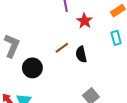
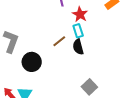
cyan rectangle: (116, 38) -> (78, 31), moved

